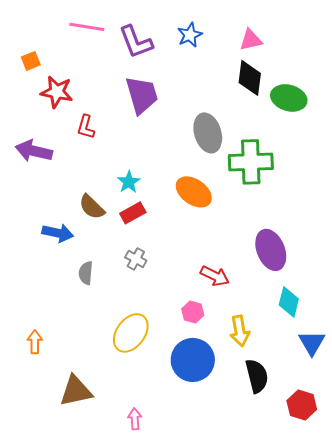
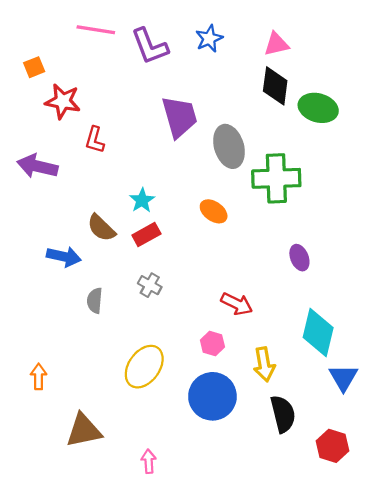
purple trapezoid: (142, 95) -> (179, 117), moved
orange ellipse: (194, 192) -> (214, 211), size x0.7
purple ellipse: (271, 250) -> (299, 258), moved, size x0.6
cyan diamond: (289, 302) -> (318, 332), size x1.4

